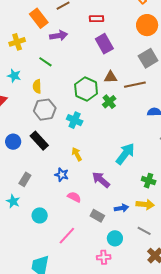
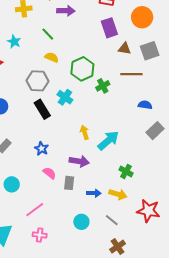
orange circle: (147, 25) -> (142, 17), moved
brown triangle: (110, 77) -> (125, 49), moved
yellow semicircle: (37, 86) -> (52, 57), moved, turned 104
black rectangle: (39, 141) -> (42, 109), moved
yellow arrow: (77, 154) -> (85, 132), moved
purple arrow: (101, 180) -> (79, 161), turned 138
gray rectangle: (97, 216) -> (69, 183), moved, turned 56
pink cross: (104, 257) -> (40, 235), moved

